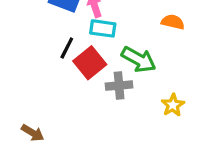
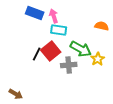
black line: (67, 48) -> (37, 54), moved
yellow star: (173, 105) -> (98, 59), moved

